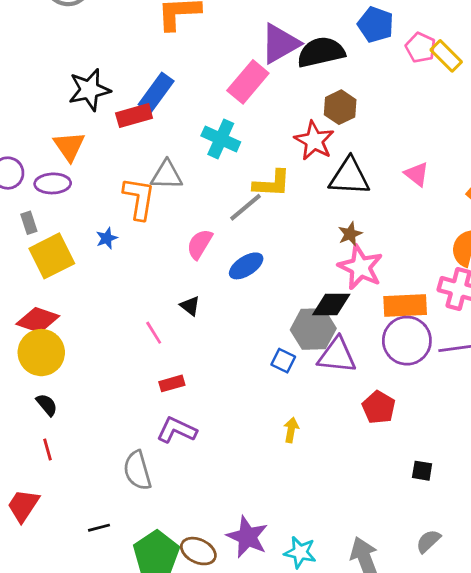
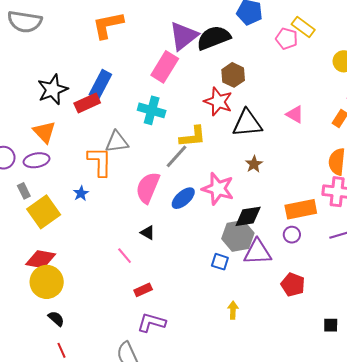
pink pentagon: (421, 48) -> (287, 39), moved
pink semicircle: (200, 244) -> (148, 188), size x1.4
pink star: (360, 267) -> (218, 189), moved
purple circle: (407, 341) -> (292, 235), moved, size x0.5

